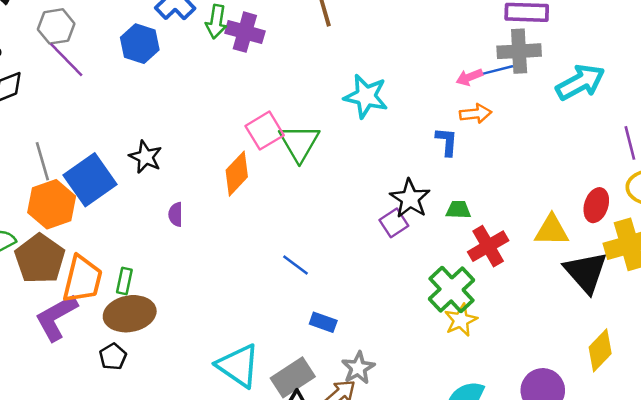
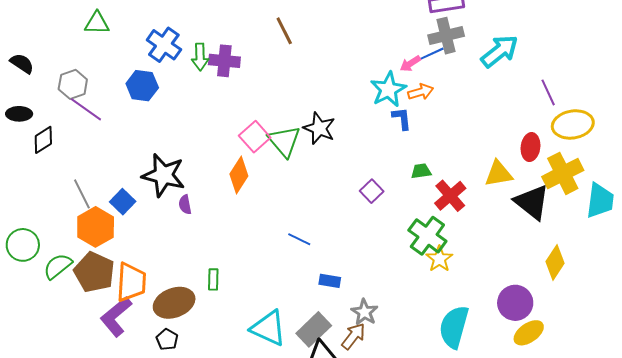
cyan star: (366, 96) -> (388, 89), moved, turned -30
black star: (146, 157) -> (164, 175), size x1.6
blue square: (90, 180) -> (123, 202), size x0.6
black star: (410, 199) -> (319, 128), moved
purple semicircle: (176, 214) -> (185, 205), moved
green rectangle: (124, 281) -> (213, 279), moved

